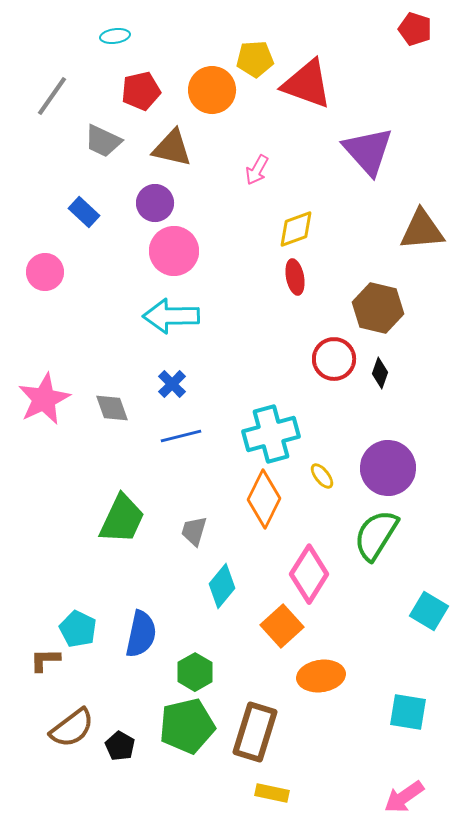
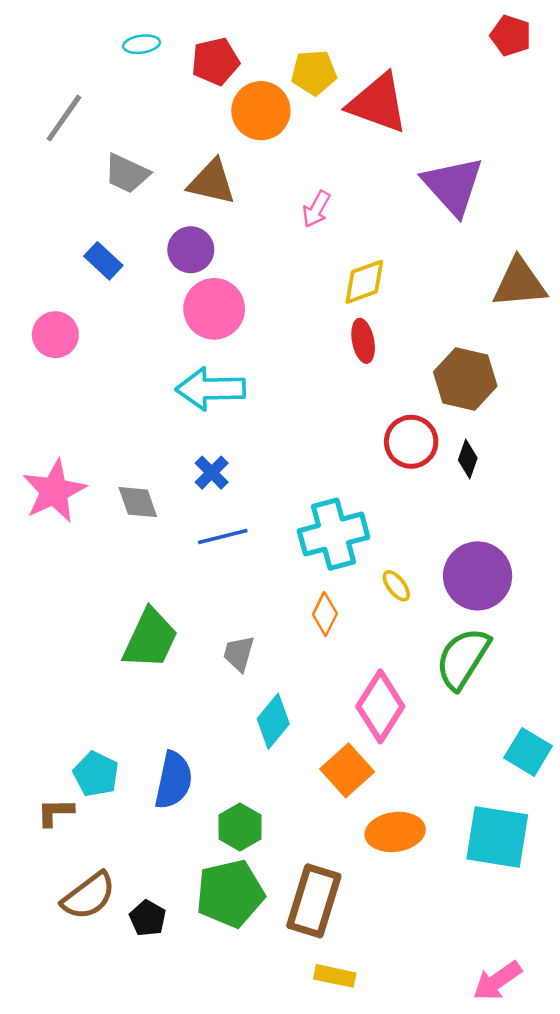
red pentagon: (141, 91) -> (215, 61), moved
orange diamond: (264, 499) -> (325, 614), size x0.6
cyan square: (408, 712) -> (497, 837), moved, size x1.4

